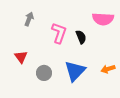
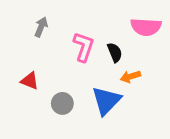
red triangle: (21, 57) -> (30, 81), turned -32
orange arrow: (108, 69) -> (130, 77), moved

